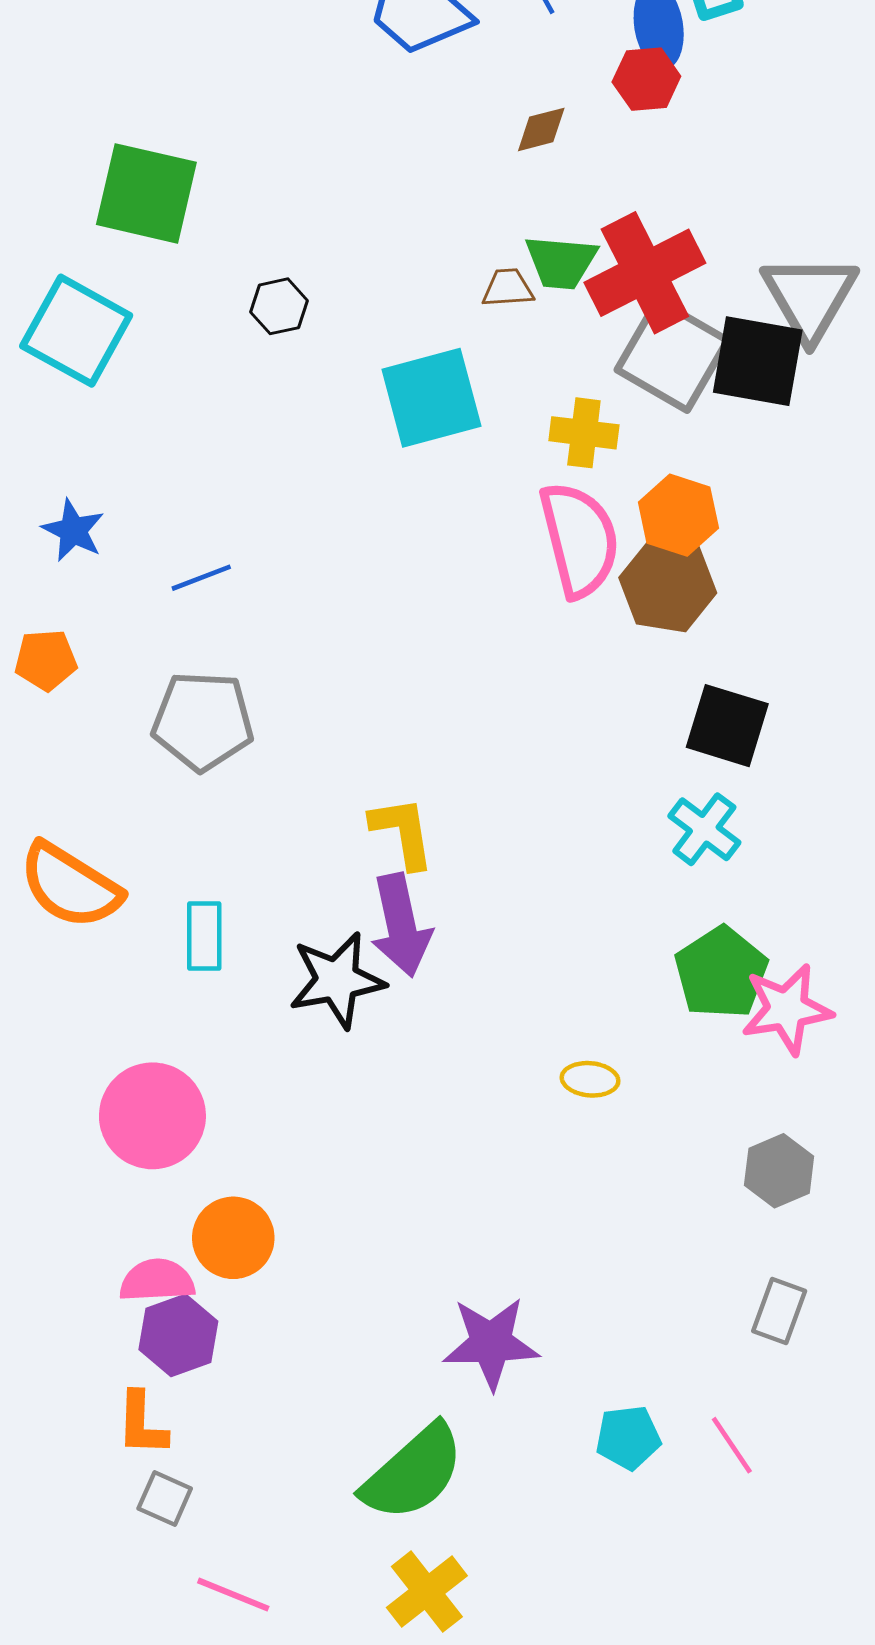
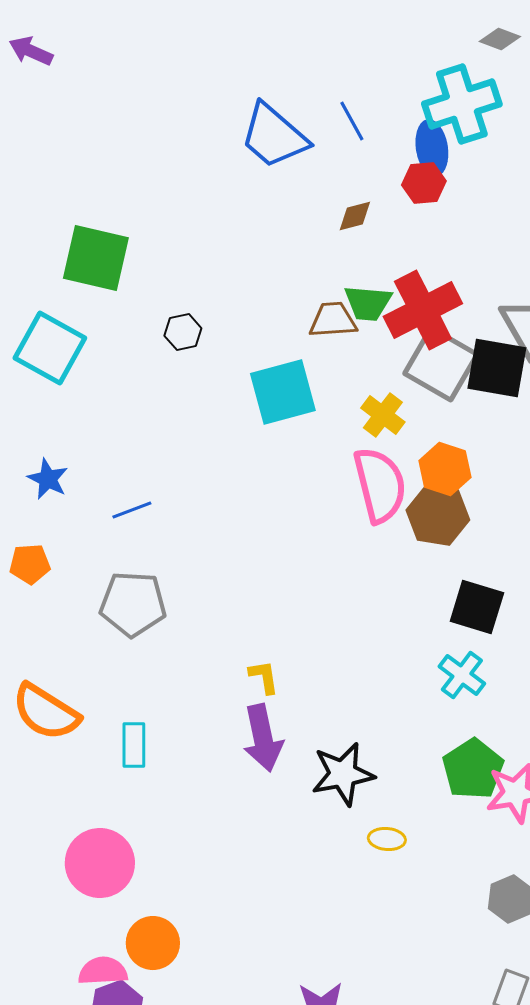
brown trapezoid: (508, 288) -> (333, 320), size x1.4
yellow cross: (584, 433) -> (383, 415), turned 30
yellow L-shape: (402, 832) -> (264, 677), size x0.7
black star: (337, 980) -> (343, 774), moved

